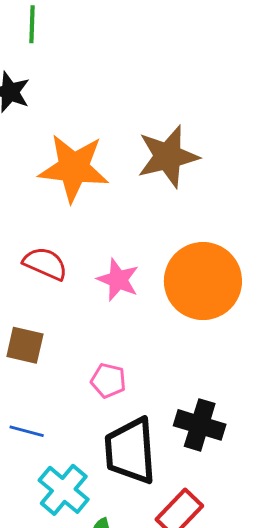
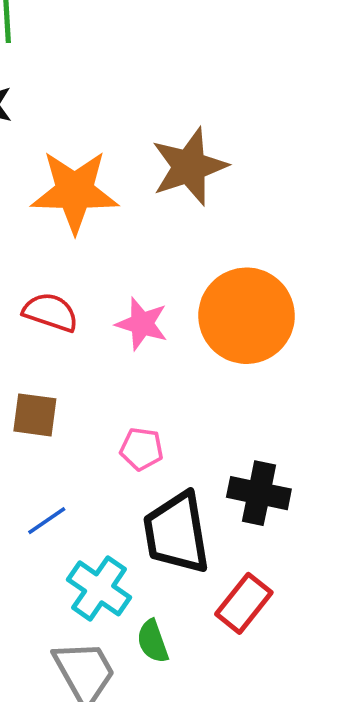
blue line: (27, 431) -> (47, 521), turned -44

